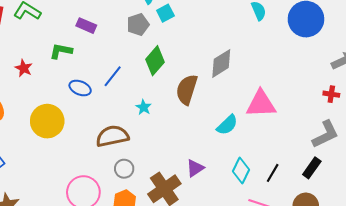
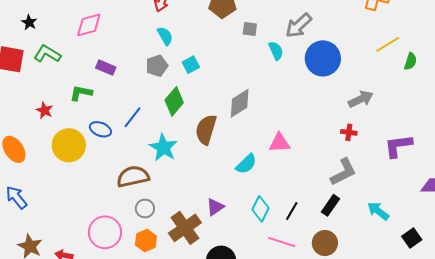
cyan square: (165, 13) -> (191, 65), moved
pink triangle: (261, 104) -> (279, 143), size x0.7
cyan star: (144, 107) -> (163, 148), size x1.8
yellow circle: (47, 121) -> (69, 145), moved

